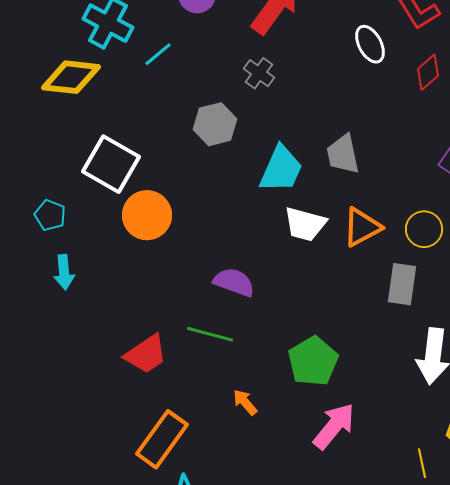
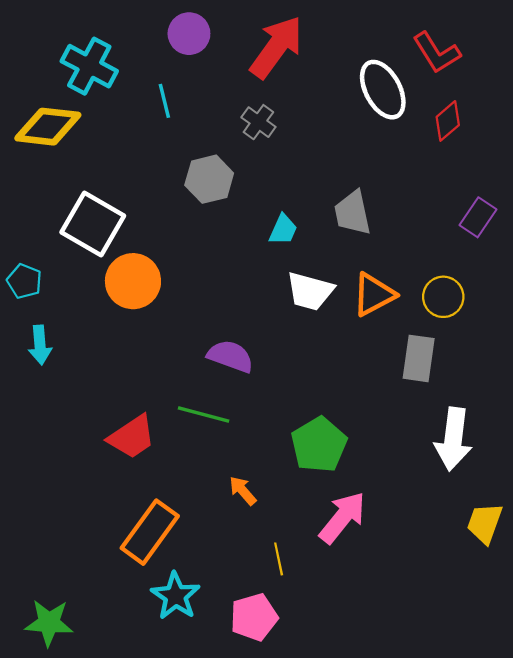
white ellipse: (370, 44) -> (383, 90), size x1.4
cyan line: (158, 54) -> (164, 101), moved, turned -64
cyan trapezoid: (281, 169) -> (283, 230), size x0.6
yellow line: (422, 463) -> (279, 559), moved

